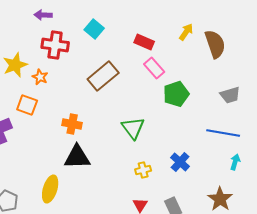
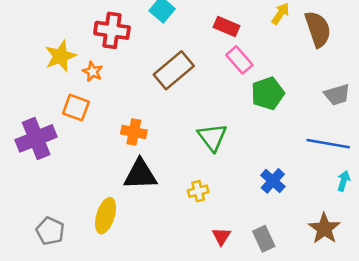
yellow cross: (143, 170) -> (198, 191), moved

